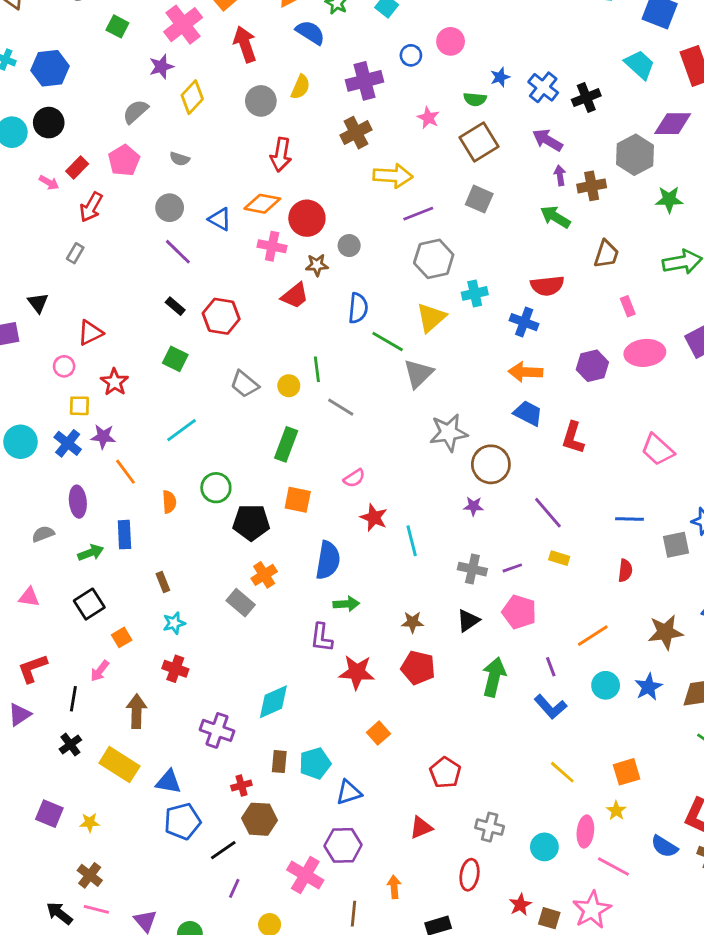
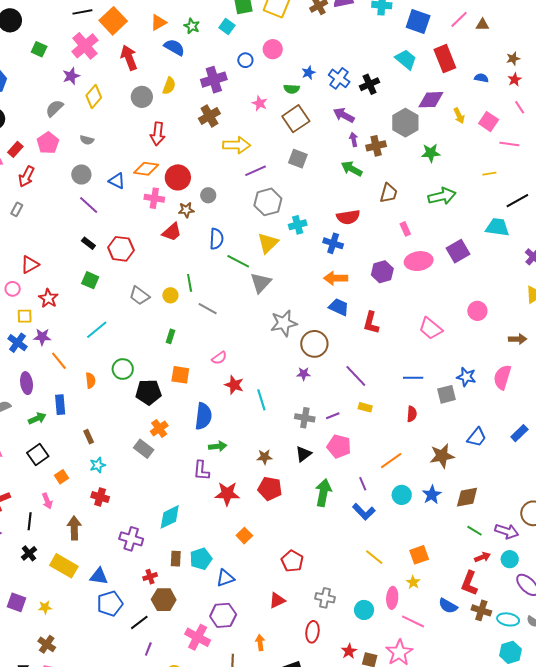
green rectangle: (286, 444) -> (170, 336), size x0.6
pink arrow: (100, 671) -> (47, 501), turned -56

